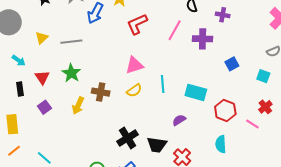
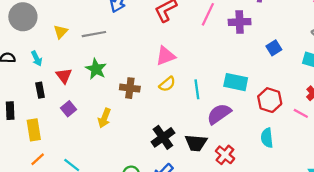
cyan arrow: (19, 60) -> (37, 58), turned 32
cyan line: (163, 84) -> (197, 89), moved
yellow arrow: (78, 106) -> (104, 118), moved
purple semicircle: (179, 120) -> (219, 114), size x1.6

